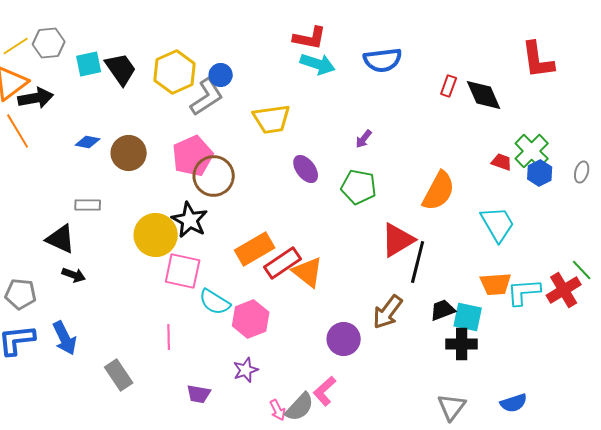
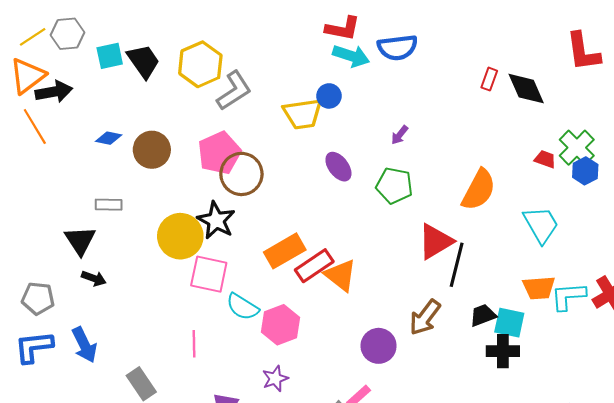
blue semicircle: (383, 60) -> (398, 47), moved
blue circle: (221, 75) -> (329, 96), moved
black triangle: (61, 239) -> (80, 240), turned 32

